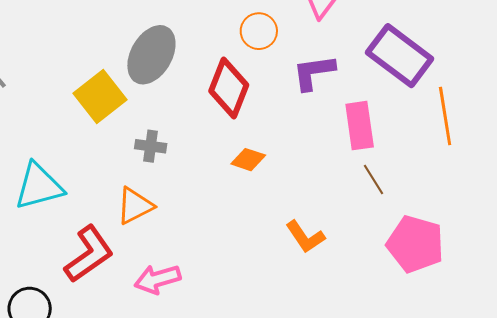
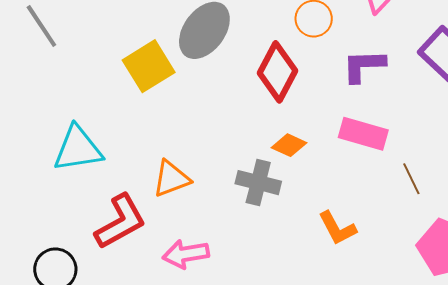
pink rectangle: (360, 126) -> (363, 134), moved, turned -72
gray cross: (151, 146) -> (258, 183), moved, size x1.4

